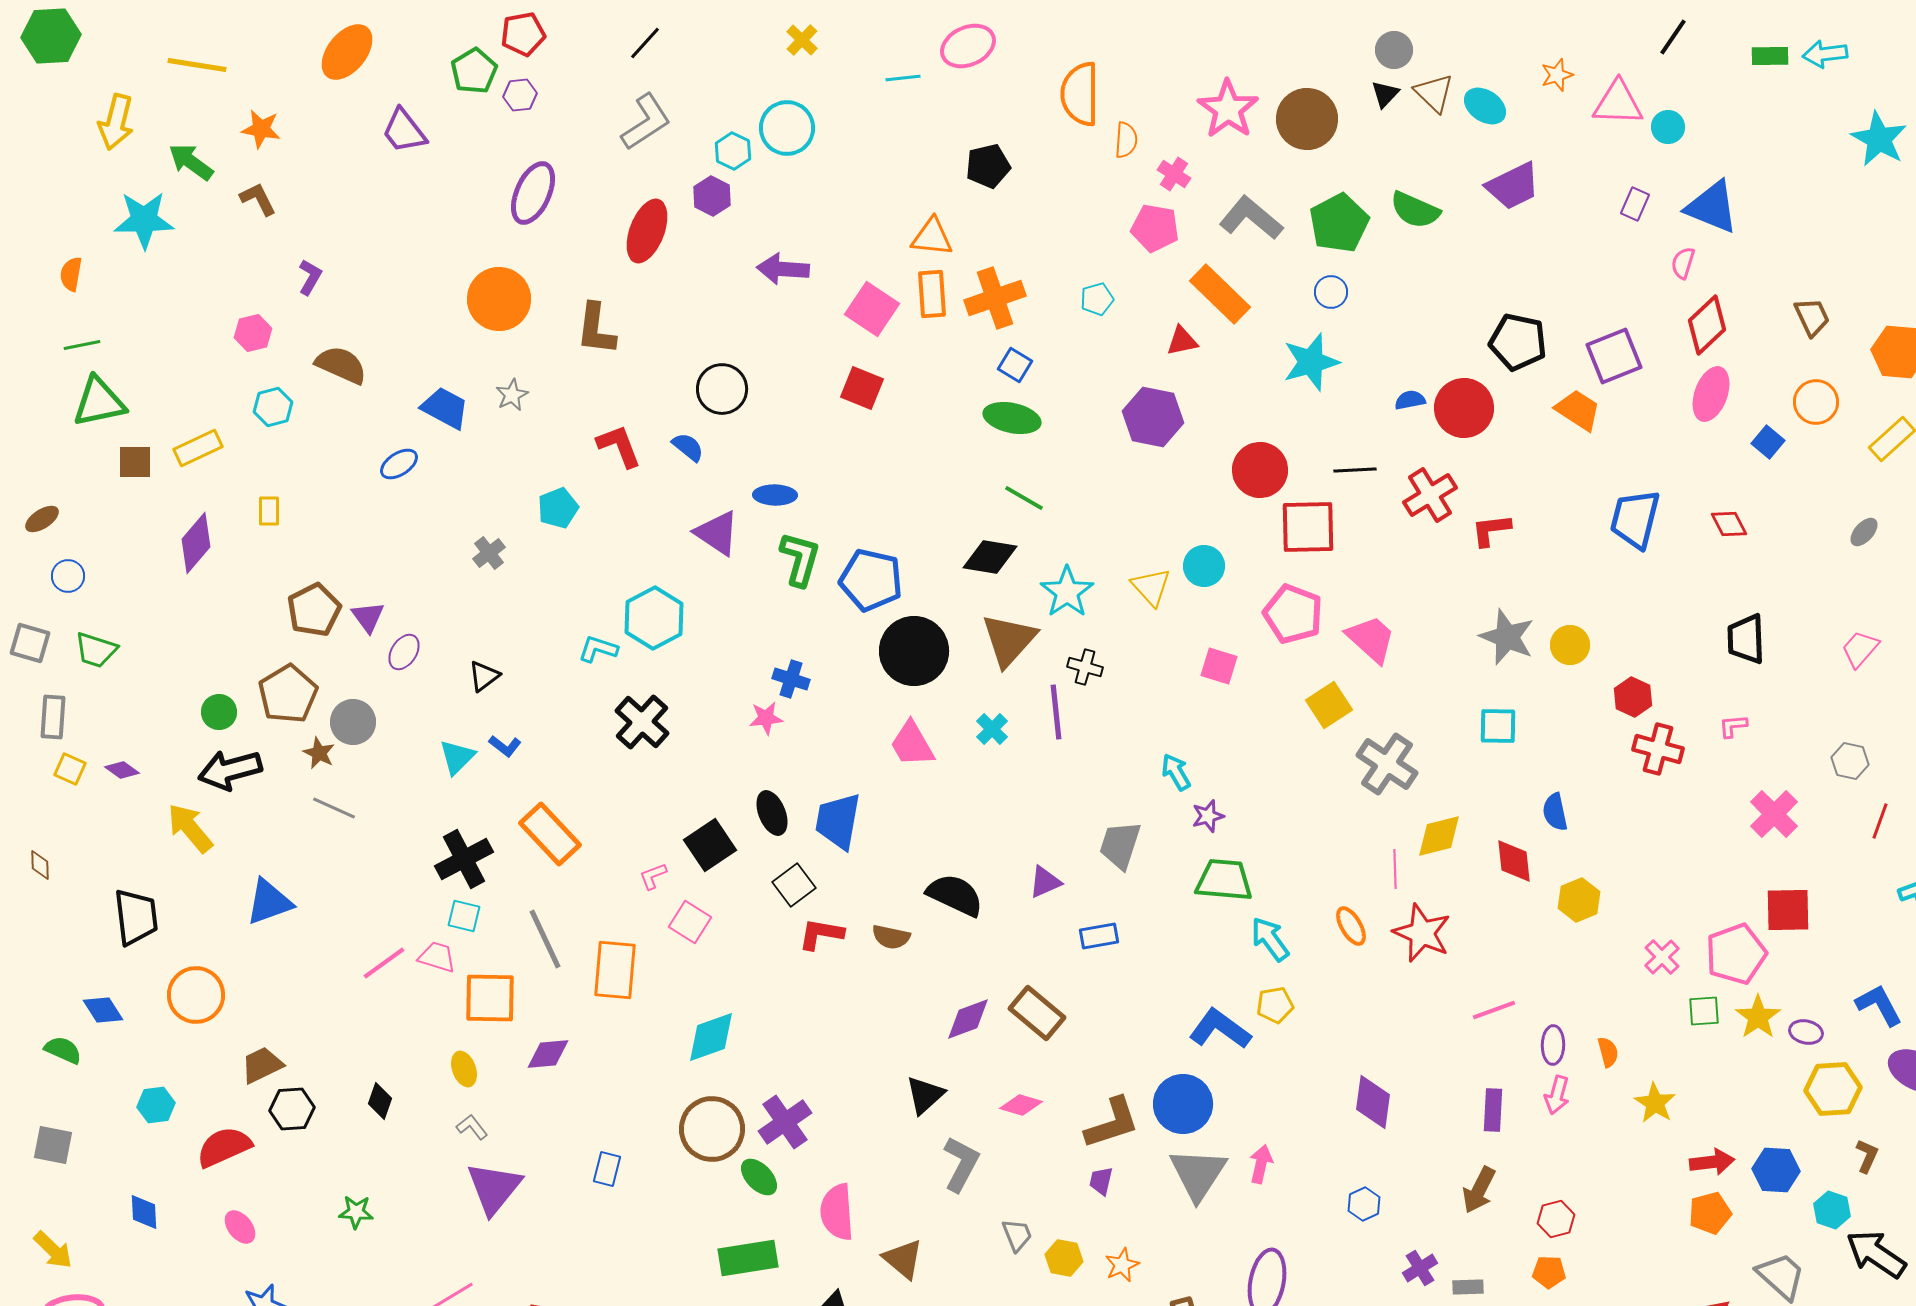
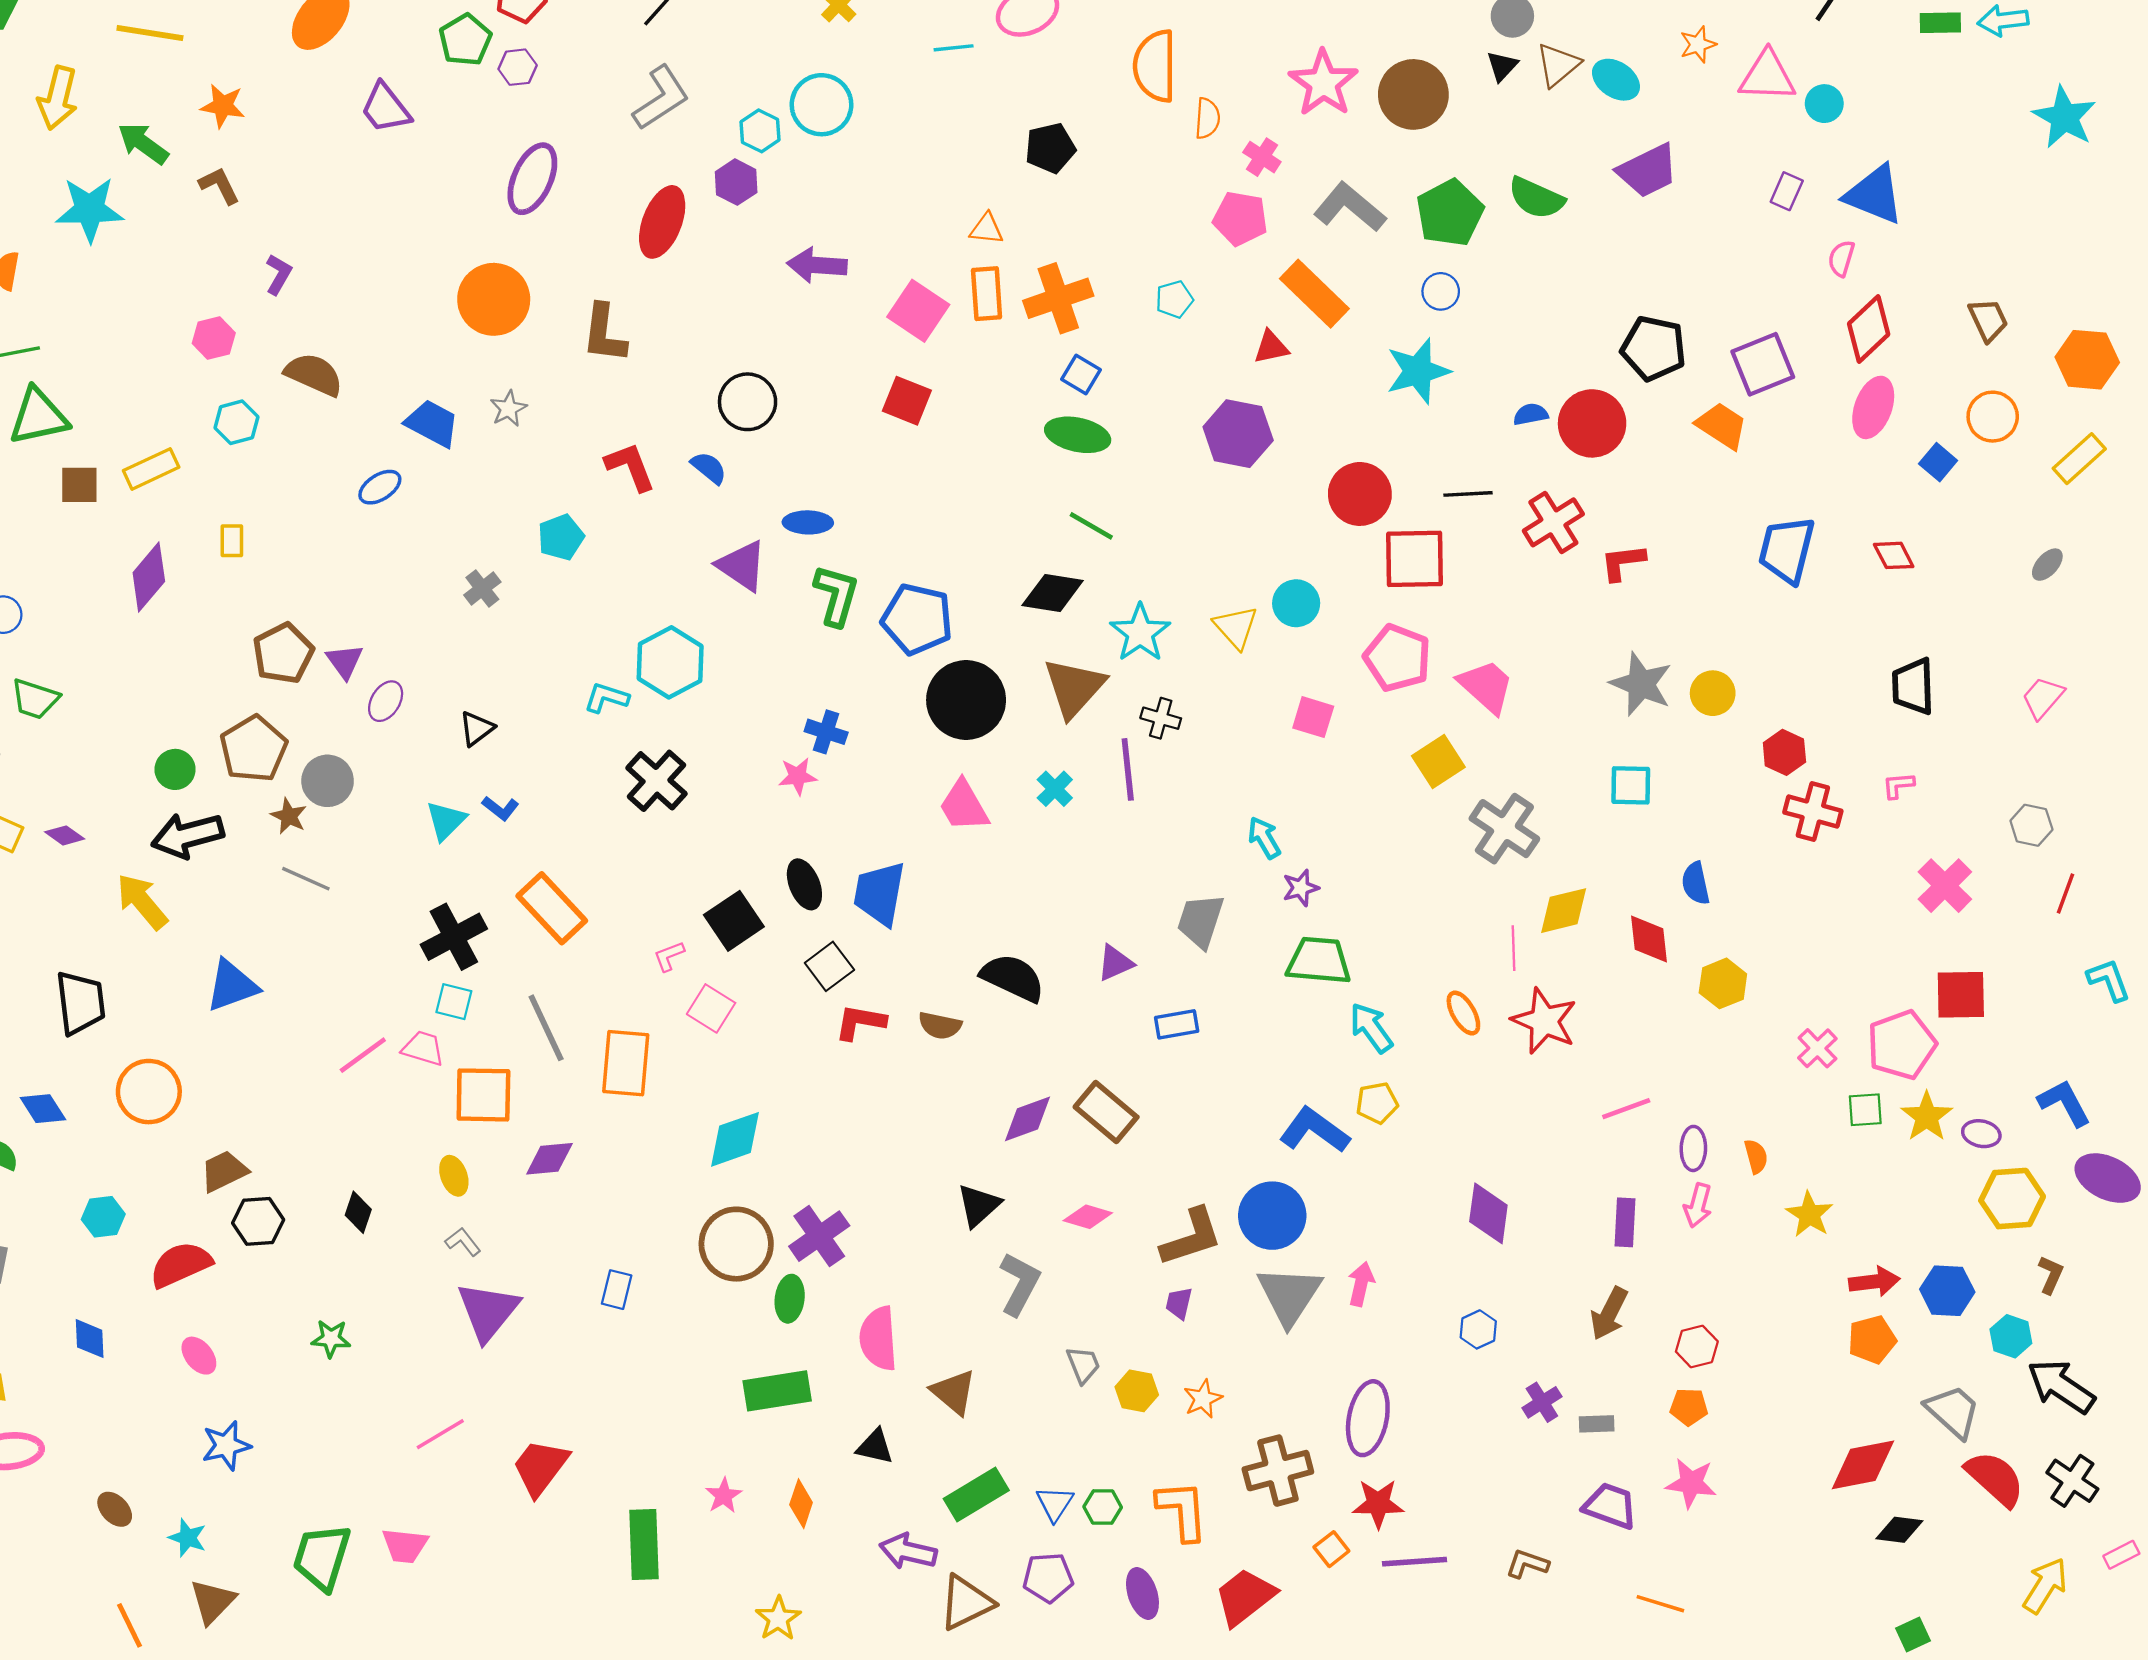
brown triangle: (1434, 93) -> (1558, 65), turned 36
orange triangle: (932, 237) -> (987, 229), size x0.7
green ellipse: (759, 1177) -> (790, 1299), turned 51

